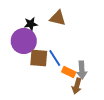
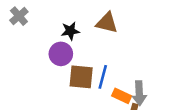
purple circle: (24, 41) -> (61, 54), size x0.7
blue line: (55, 58) -> (103, 77), turned 48

